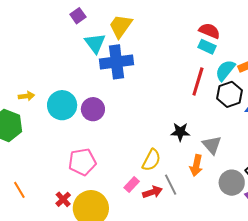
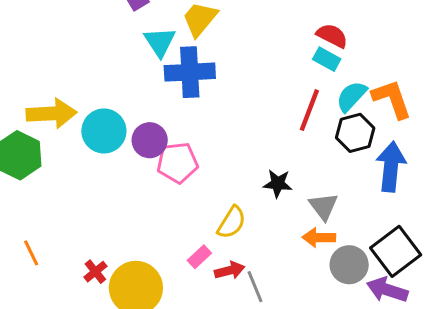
yellow arrow: (26, 96) -> (52, 114), size x2.0
pink pentagon: (82, 162) -> (177, 163), moved
orange arrow: (196, 165) -> (319, 237), moved, turned 75
gray line: (171, 185) -> (255, 287), moved

